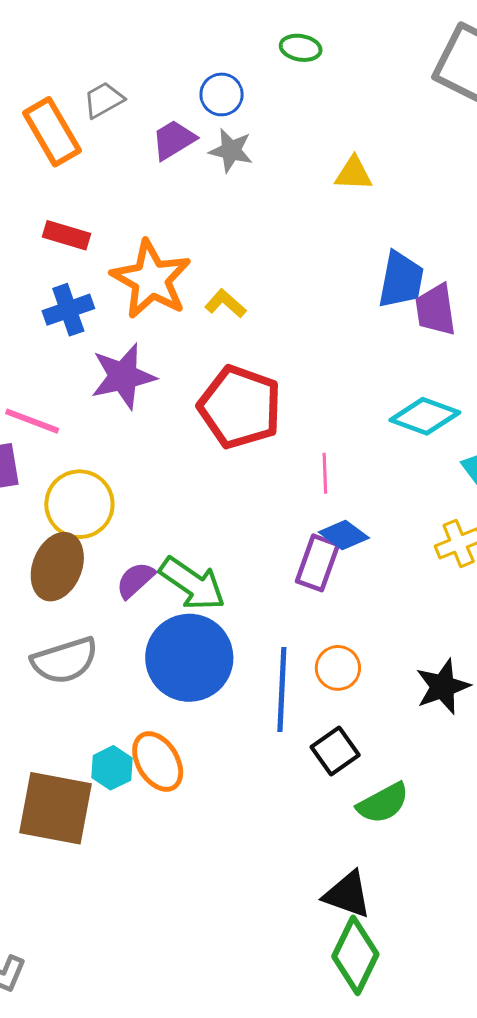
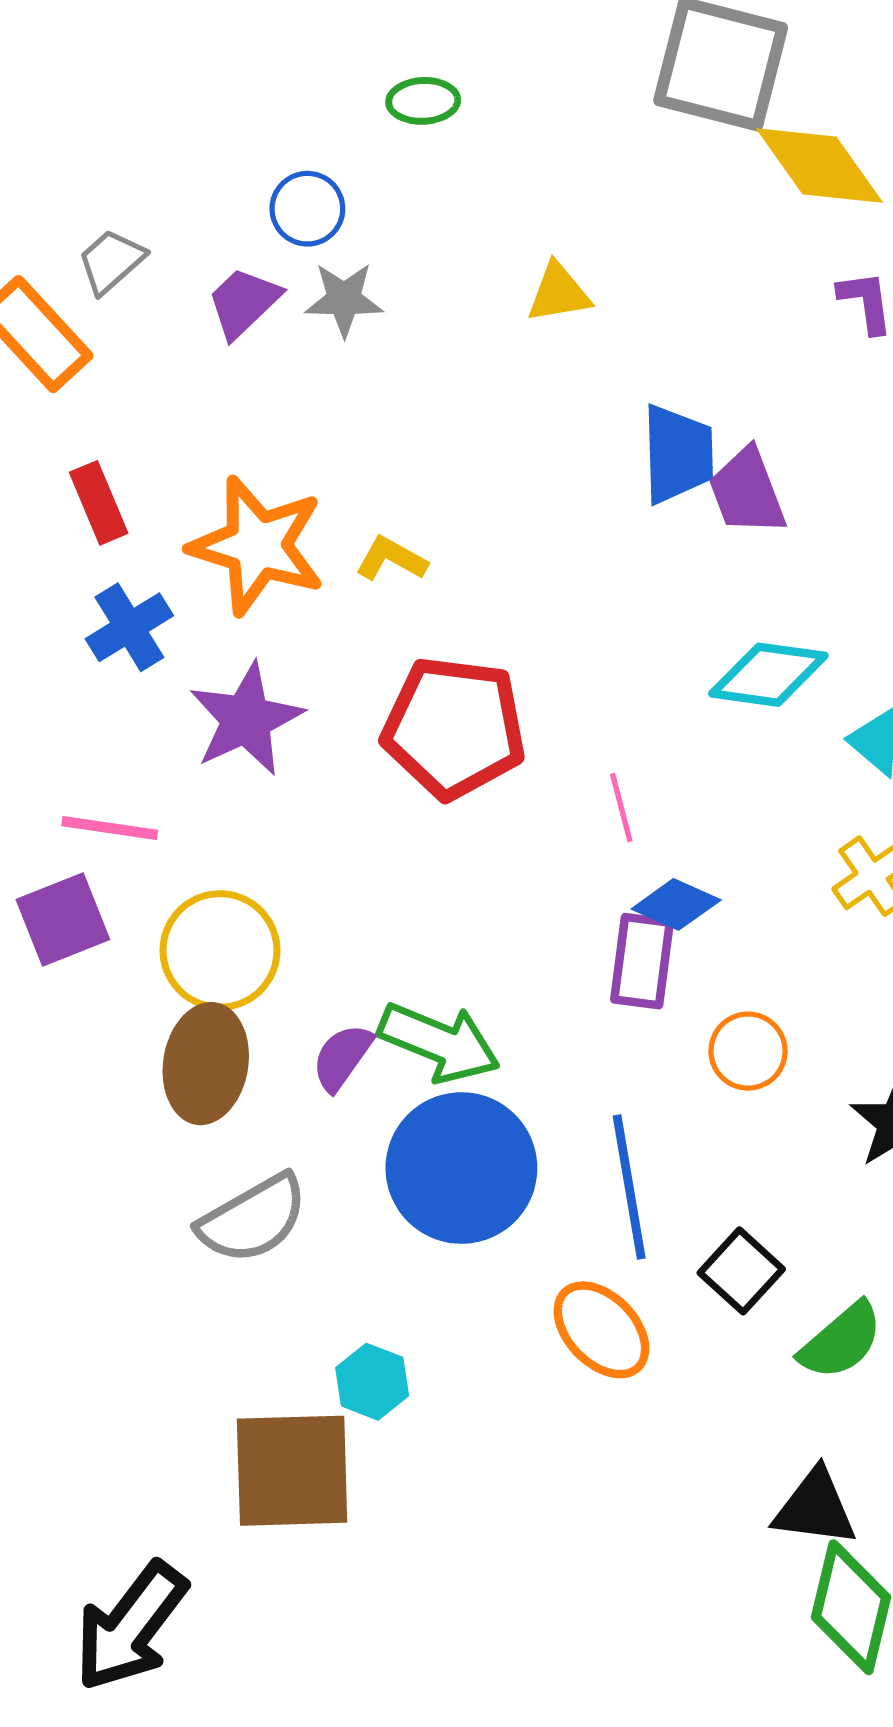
red rectangle: (66, 235) -> (99, 503), turned 63
orange circle: (338, 668) -> (748, 1051), moved
orange ellipse: (158, 762) -> (601, 1330), moved

